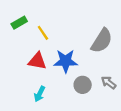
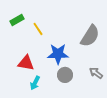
red triangle: (37, 61) -> (26, 63), moved
gray circle: (83, 85) -> (65, 75), moved

